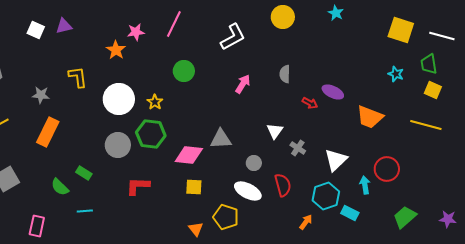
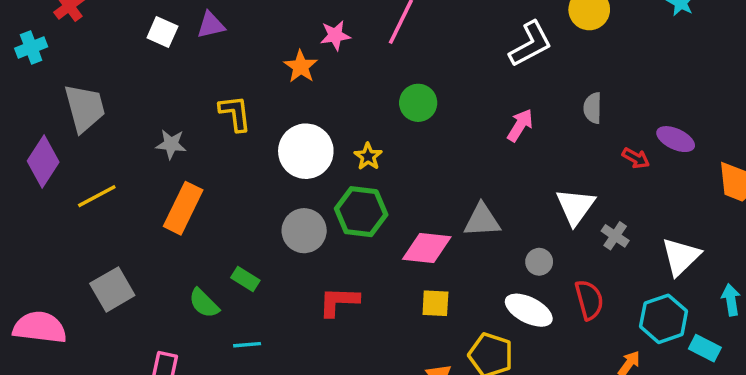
white L-shape: (233, 37) -> (530, 44), moved
white triangle: (275, 131) -> (575, 206), size x1.4

